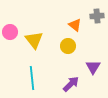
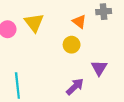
yellow triangle: (34, 40) -> (34, 23), moved
cyan line: (32, 78) -> (17, 86), moved

